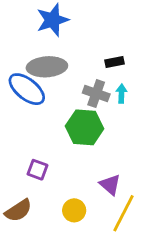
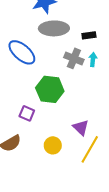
gray ellipse: (47, 67) -> (54, 28), moved
green hexagon: (85, 127) -> (50, 89), moved

